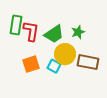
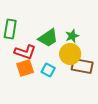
red L-shape: (31, 31) -> (25, 52), moved, turned 100
yellow circle: (65, 54) -> (70, 54), moved

